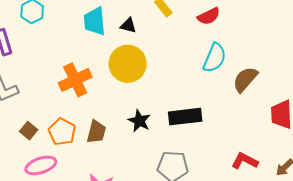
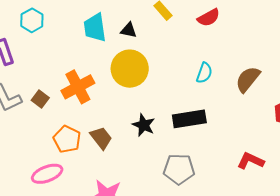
cyan semicircle: (215, 58) -> (204, 73), moved, size x0.7
brown square: (29, 131) -> (40, 99), moved
brown trapezoid: (96, 132) -> (101, 138), turned -50

